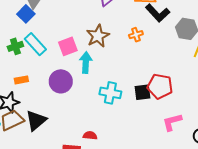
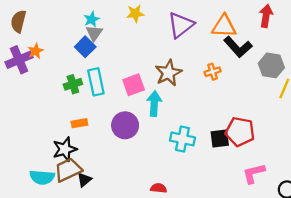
cyan rectangle: (35, 44) -> (96, 82), turned 30
black triangle: (36, 120) -> (84, 180), moved, size x0.6

